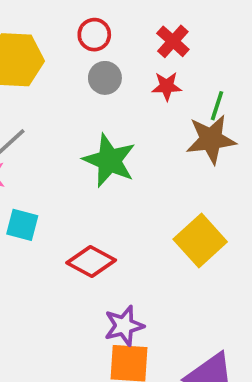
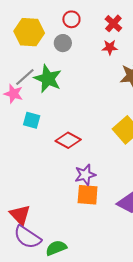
gray circle: (105, 78) -> (63, 43), moved
green star: (109, 160) -> (48, 79), moved

